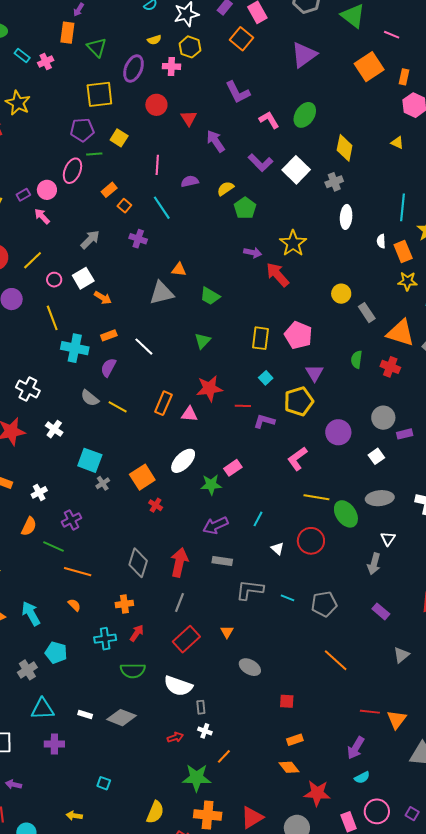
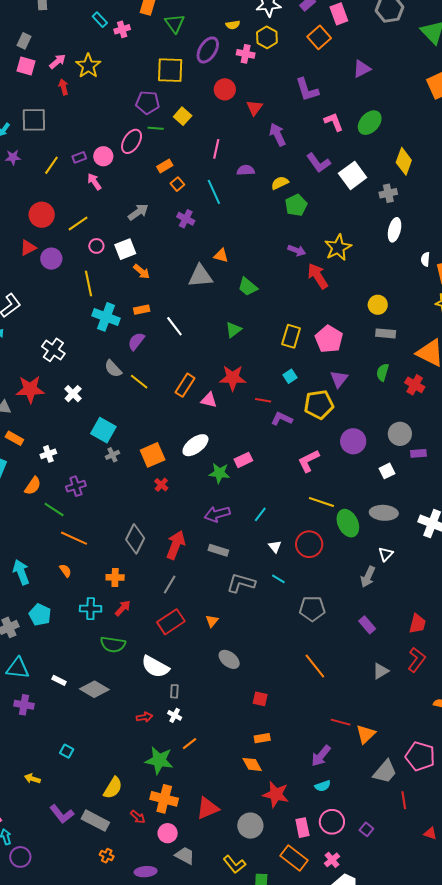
purple triangle: (304, 55) -> (362, 69), moved, size x0.7
gray rectangle: (367, 313) -> (386, 333), moved, turned -60
cyan line: (287, 598) -> (278, 579), moved

